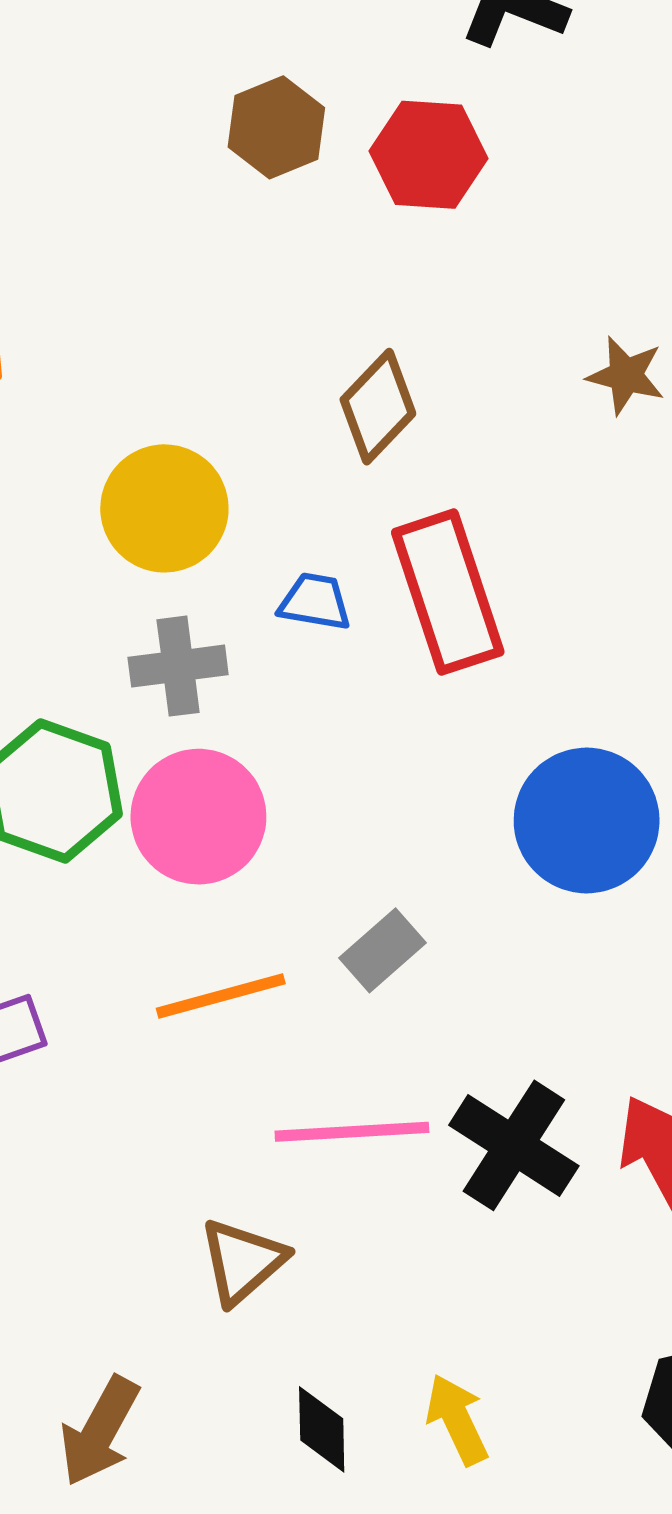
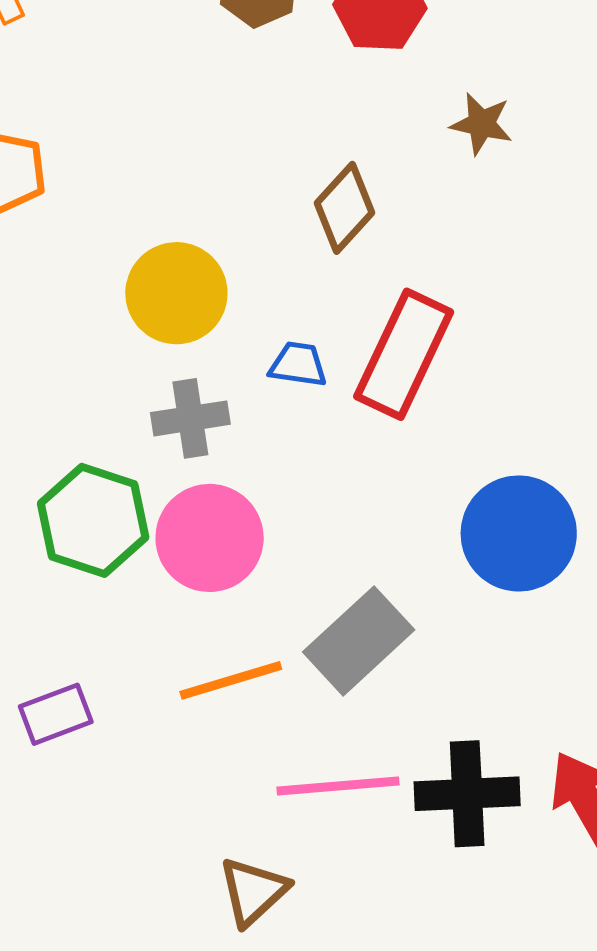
brown star: (626, 375) -> (482, 124), moved
red rectangle: (448, 592) -> (404, 354), turned 45
gray rectangle: (382, 950) -> (359, 641), size x1.6
black cross: (514, 1145) -> (467, 794), turned -34

